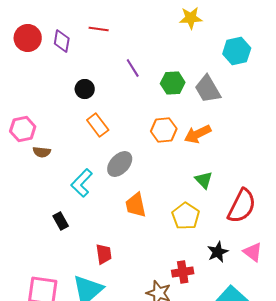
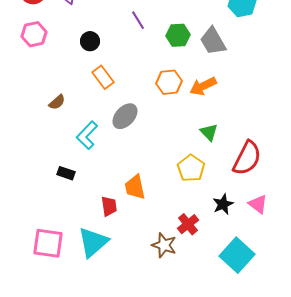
pink hexagon: (23, 129) -> (34, 34), moved
brown semicircle: (42, 152) -> (57, 102), moved, turned -48
orange trapezoid: (136, 205) -> (135, 187), moved
black rectangle: (61, 221) -> (66, 173), turned -42
red cross: (183, 272) -> (188, 224), turned -30

